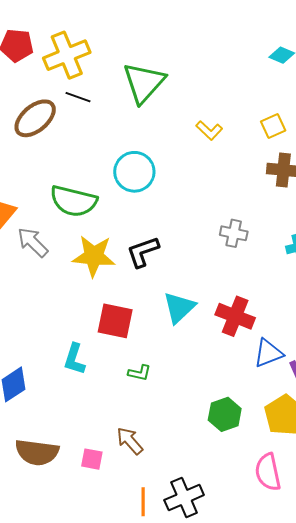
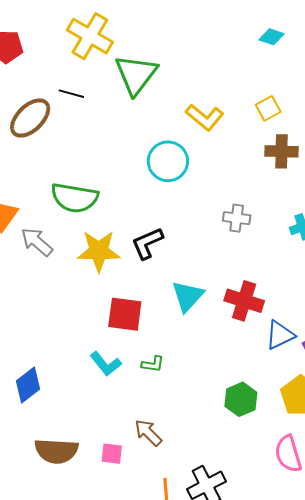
yellow cross: (67, 55) -> (90, 36), moved, turned -33
yellow L-shape: (209, 130) -> (205, 117), size x1.4
cyan circle: (134, 172) -> (168, 161), moved
cyan L-shape: (74, 359) -> (106, 364), moved, turned -52

